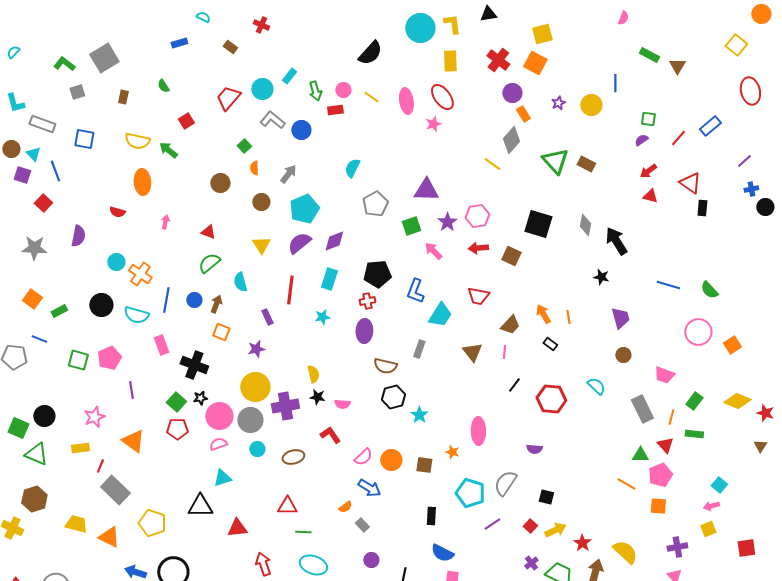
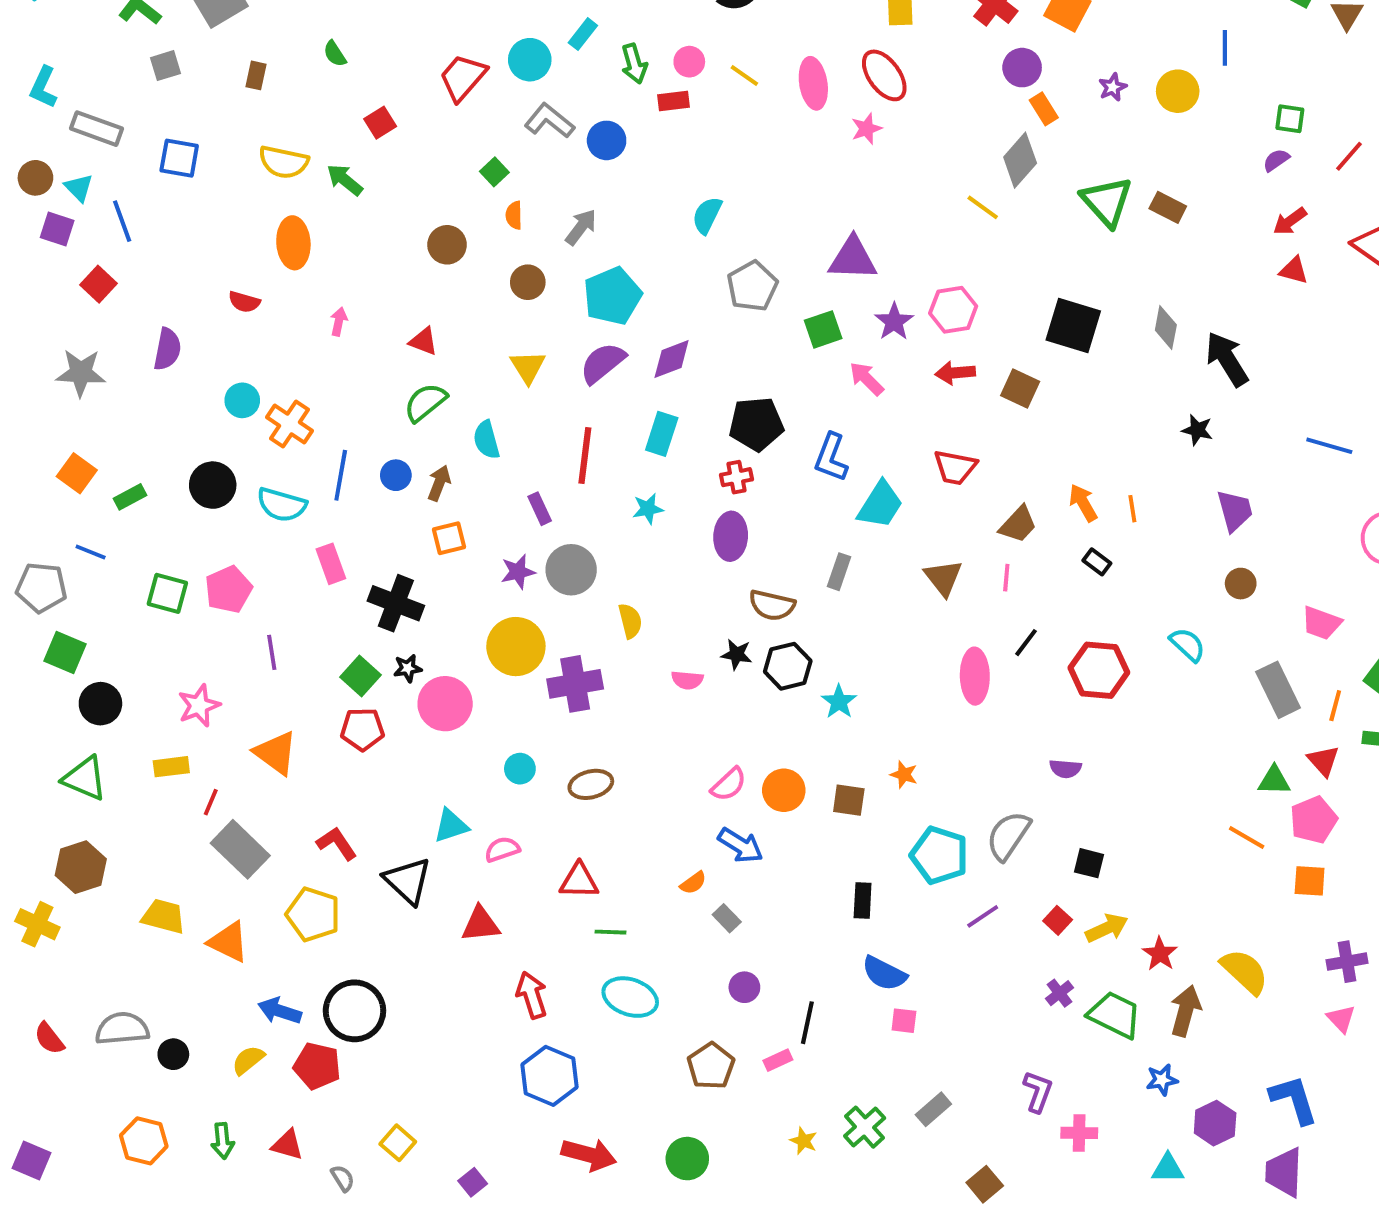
cyan L-shape: (15, 103) -> (43, 87), turned 40
orange square: (221, 332) -> (449, 538), turned -36
black star: (317, 397) -> (737, 654), moved
gray circle: (250, 420) -> (571, 570), moved
green square: (18, 428) -> (65, 652), moved
pink ellipse: (478, 431) -> (975, 676), moved
red L-shape: (330, 435) -> (337, 843), moved
pink semicircle: (218, 444) -> (502, 849), moved
black triangle: (200, 506) -> (408, 881), turned 44

